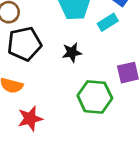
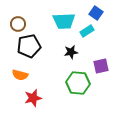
black star: (72, 52) -> (71, 52), moved

